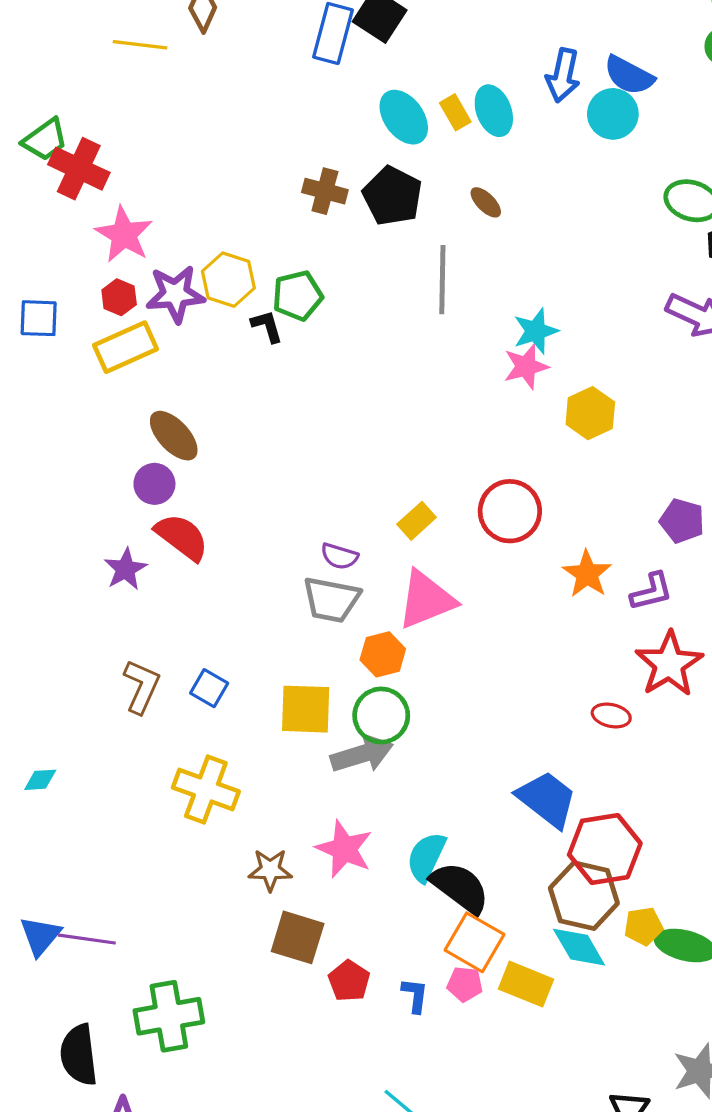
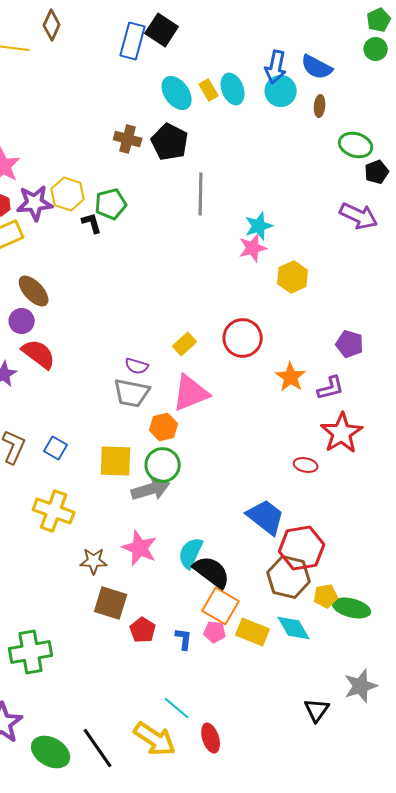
cyan circle: (613, 114) -> (281, 91), moved
brown ellipse: (486, 202) -> (320, 106), moved, turned 50
cyan diamond: (579, 947) -> (294, 628), moved

